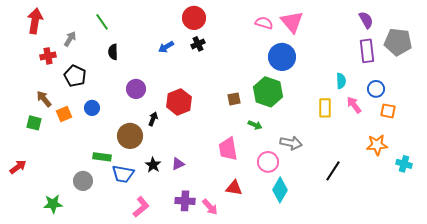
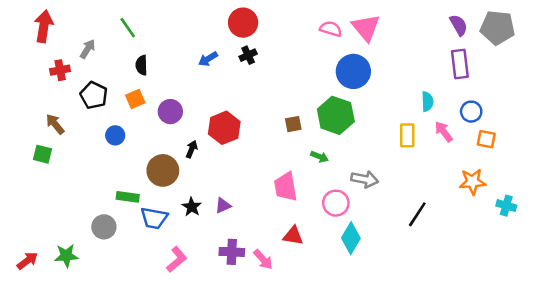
gray pentagon: (398, 42) -> (498, 28), moved
orange square: (64, 114) -> (135, 99), moved
red arrow: (18, 167) -> (27, 261), moved

